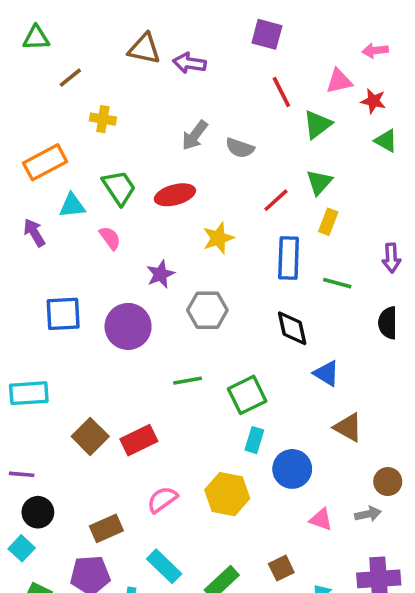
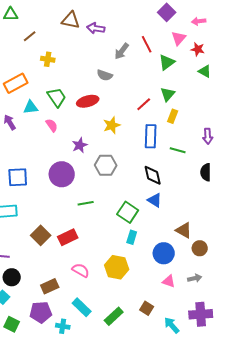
purple square: (267, 34) -> (167, 12), moved, turned 30
pink triangle: (339, 81) -> (179, 38), turned -35
gray arrow: (195, 135) -> (122, 51), moved
gray semicircle: (240, 148) -> (105, 75), moved
blue square: (63, 314) -> (18, 177), moved
blue triangle: (326, 373) -> (155, 200), moved
green line: (188, 381) -> (86, 203), moved
green square: (247, 395) -> (128, 212), turned -30
blue circle: (292, 469) -> (164, 253), moved
brown circle: (388, 482) -> (200, 248), moved
pink semicircle: (162, 500) -> (81, 270), turned 66
brown square: (281, 568) -> (147, 308), turned -32

